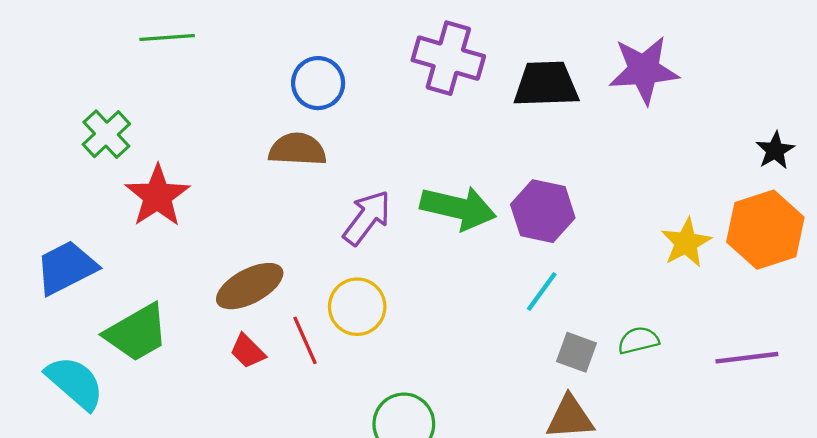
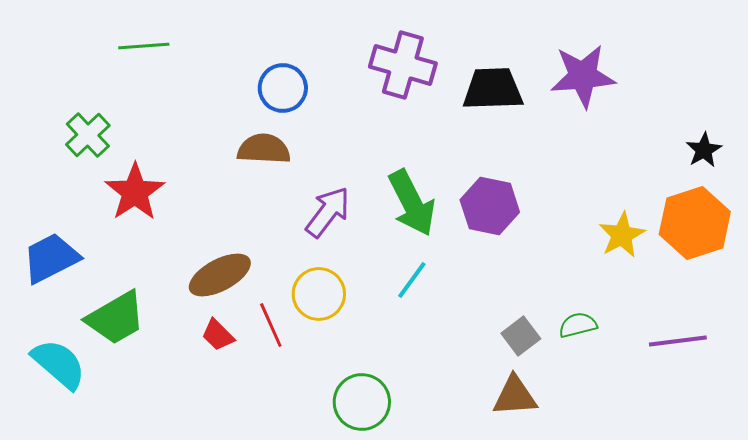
green arrow: (458, 208) -> (412, 203), turned 50
cyan line: (542, 292) -> (412, 280), moved
gray square: (576, 352) -> (521, 336), turned 33

